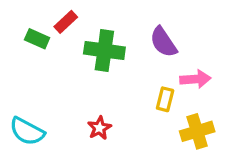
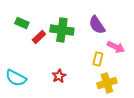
red rectangle: (66, 22) -> (39, 37), moved
pink arrow: (195, 79) -> (116, 47), turned 30
yellow cross: (197, 131) -> (107, 83), moved

